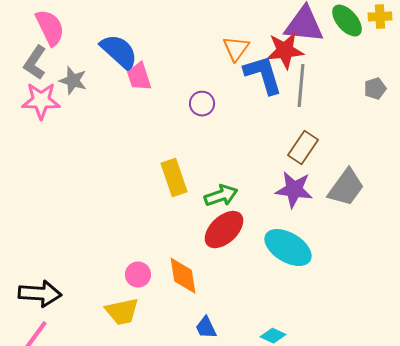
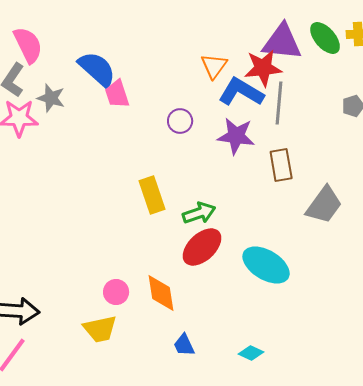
blue L-shape: (263, 75) -> (241, 92), turned -42
brown rectangle: (303, 148) -> (281, 165), turned -44
purple star: (294, 190) -> (236, 136), moved

